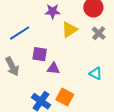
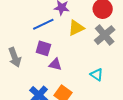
blue line: (20, 33) -> (43, 24), moved
gray cross: (99, 33) -> (105, 35), size x1.5

